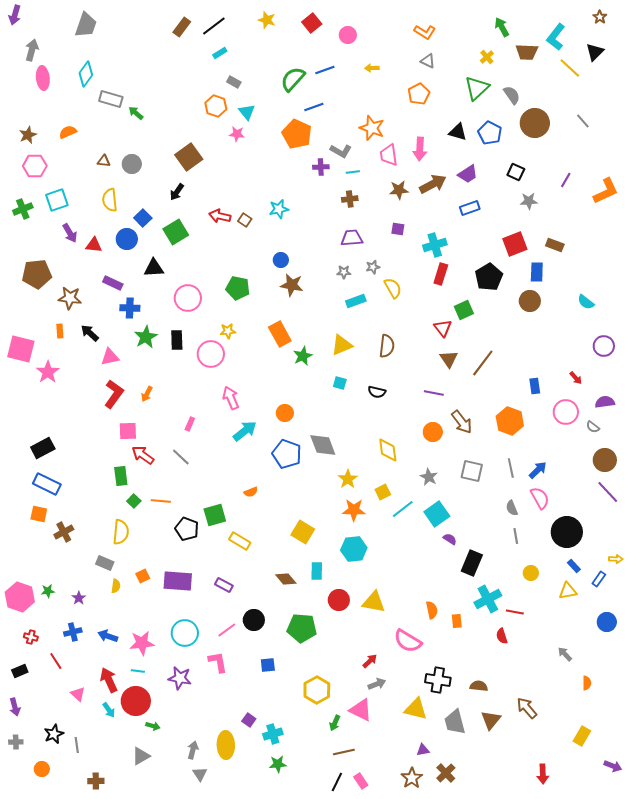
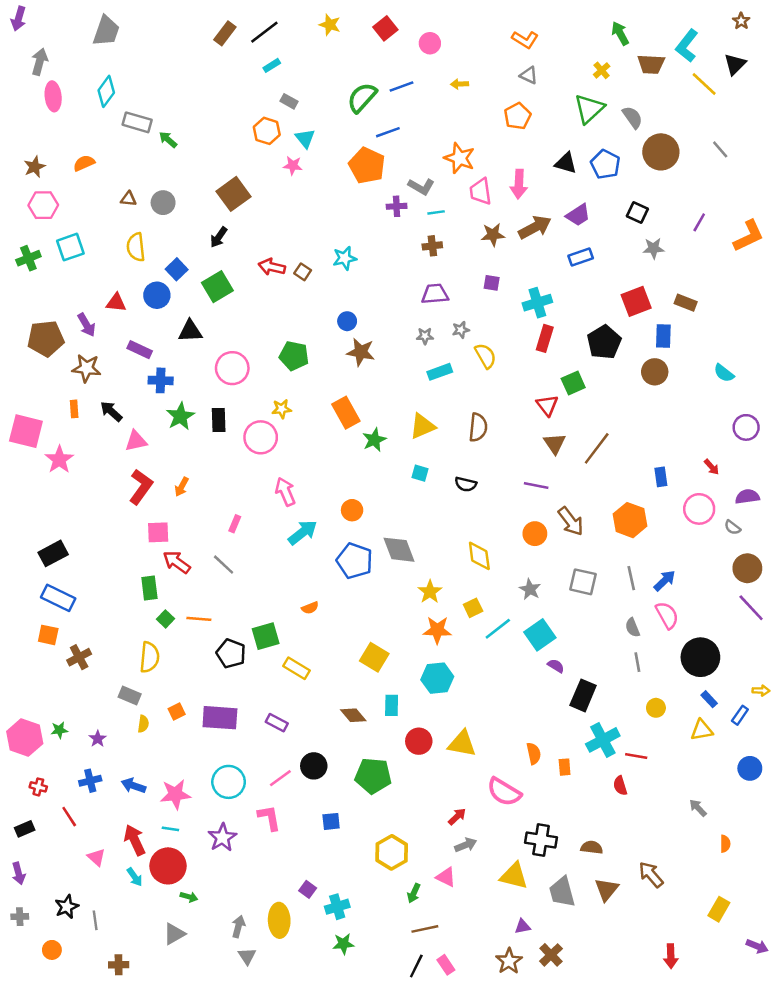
purple arrow: (70, 233) -> (86, 325), moved
purple star: (180, 678) -> (222, 838), turned 30
pink triangle: (361, 710) -> (446, 877), size x0.7

